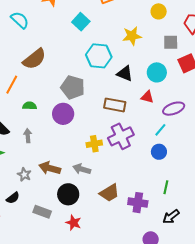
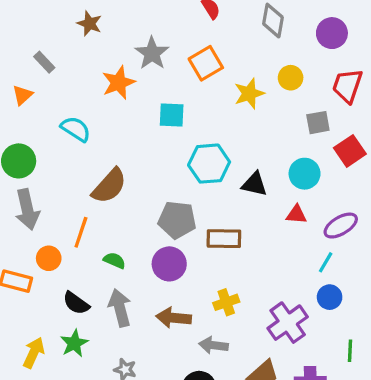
cyan square: (81, 22) -> (172, 115), turned -30
yellow star: (132, 36) -> (249, 94), moved
brown rectangle: (115, 105) -> (224, 239), moved
green semicircle: (30, 106) -> (114, 260), turned 32
gray arrow: (28, 136) -> (120, 308), size x1.6
purple cross: (121, 136) -> (288, 323), moved
brown arrow: (50, 168) -> (174, 318), moved

